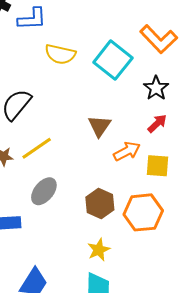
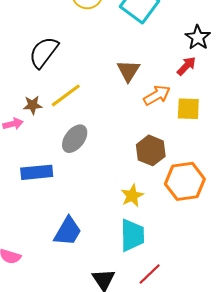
black star: (156, 88) -> (198, 38), moved
brown hexagon: (100, 204) -> (151, 150), moved
orange hexagon: (143, 212) -> (185, 181), moved

